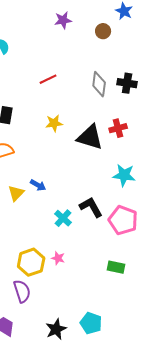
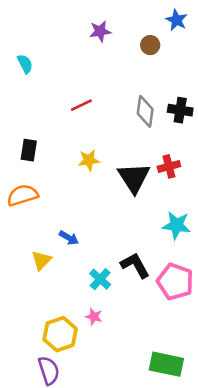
black triangle: (90, 137) -> (134, 178), turned 40
yellow triangle: (16, 193) -> (41, 260), moved
pink star: (58, 258) -> (94, 317), moved
green rectangle: (116, 267) -> (166, 364), moved, size x1.5

